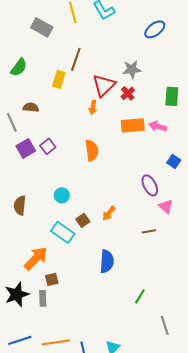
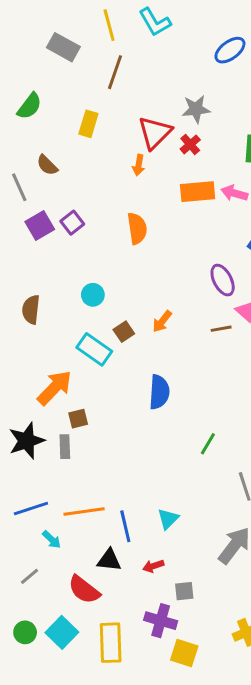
brown line: (76, 59) -> (115, 72), moved
brown semicircle: (31, 107) -> (47, 165), turned -140
brown line: (149, 231) -> (221, 329), moved

